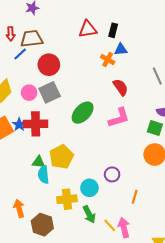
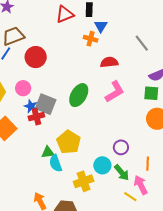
blue triangle: (121, 49) -> (101, 26), turned -40
red semicircle: (121, 87) -> (109, 62), turned -48
gray square: (50, 92) -> (46, 104), moved, turned -30
red cross: (36, 124) -> (36, 117), size x0.7
blue star: (19, 125) -> (31, 106), moved
green arrow: (89, 214) -> (122, 173), moved
pink arrow: (124, 228) -> (141, 185), moved

